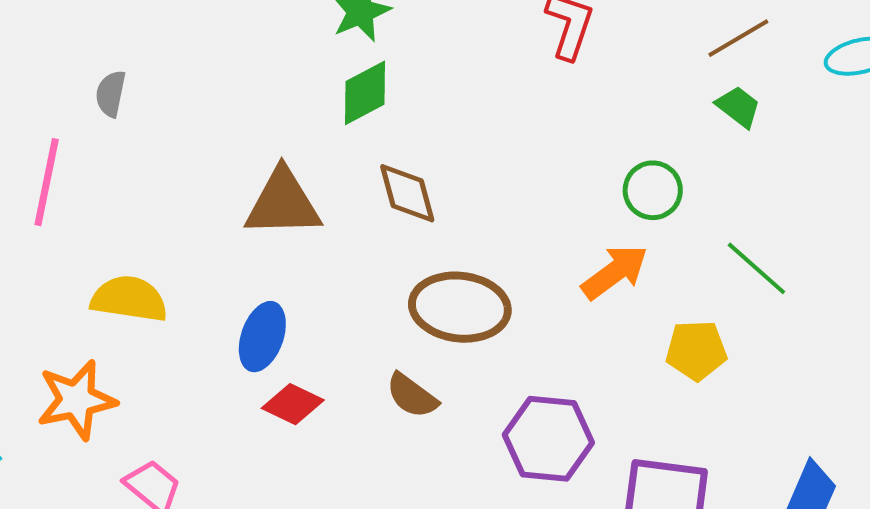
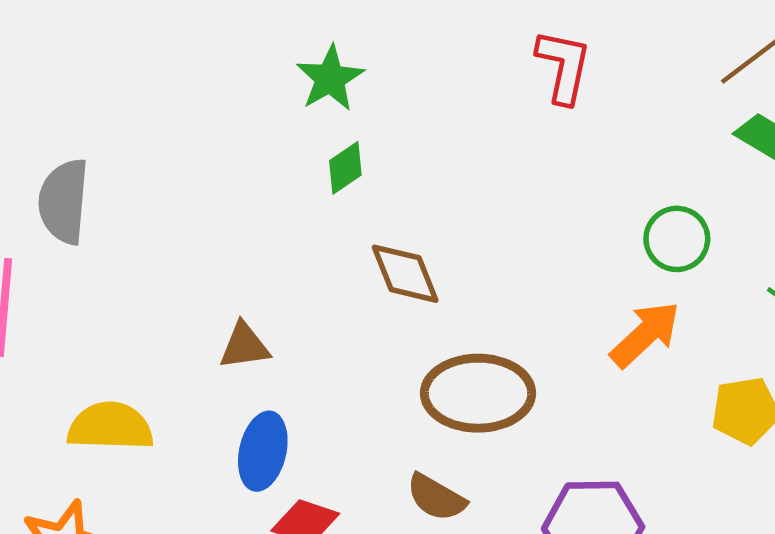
green diamond: (365, 93) -> (345, 168), size x0.7
gray semicircle: (111, 94) -> (64, 201), size x1.6
brown triangle: (283, 203) -> (244, 346), moved, size x0.6

